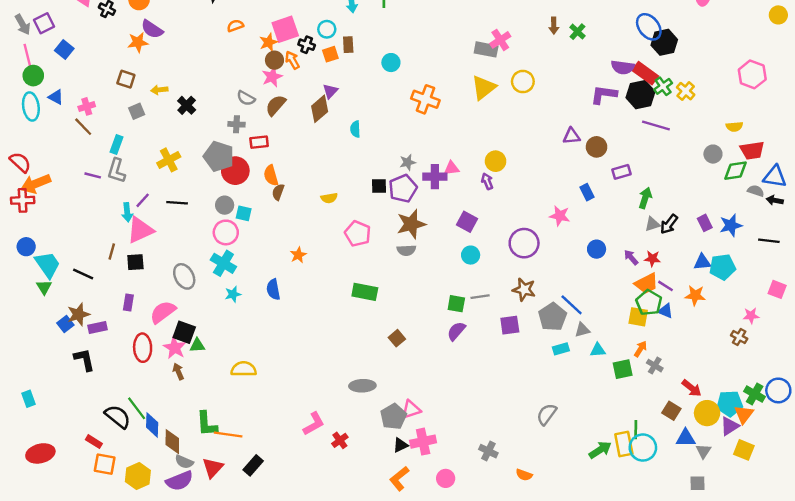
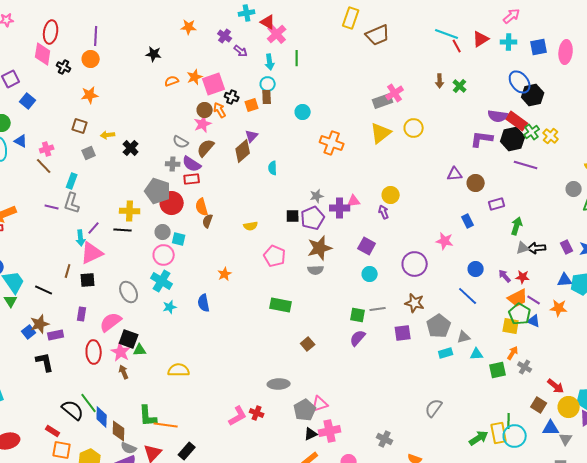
purple semicircle: (152, 29) -> (192, 164), moved
cyan circle: (327, 29) -> (268, 84), moved
orange star: (269, 42) -> (195, 77), moved
gray rectangle: (486, 49) -> (383, 101), turned -30
yellow cross: (169, 160) -> (130, 211), moved, turned 30
black arrow: (669, 224) -> (537, 248), turned 48
blue line: (572, 305) -> (468, 296), moved
red cross: (340, 440) -> (257, 413), moved, turned -32

